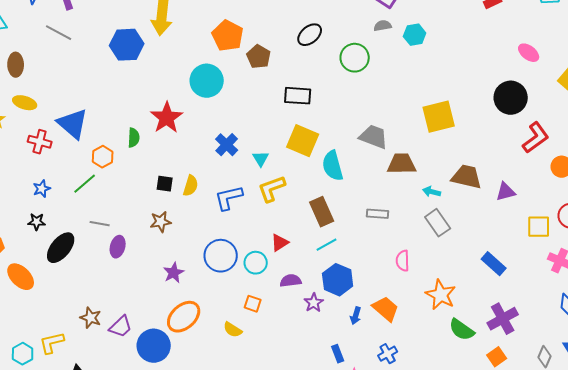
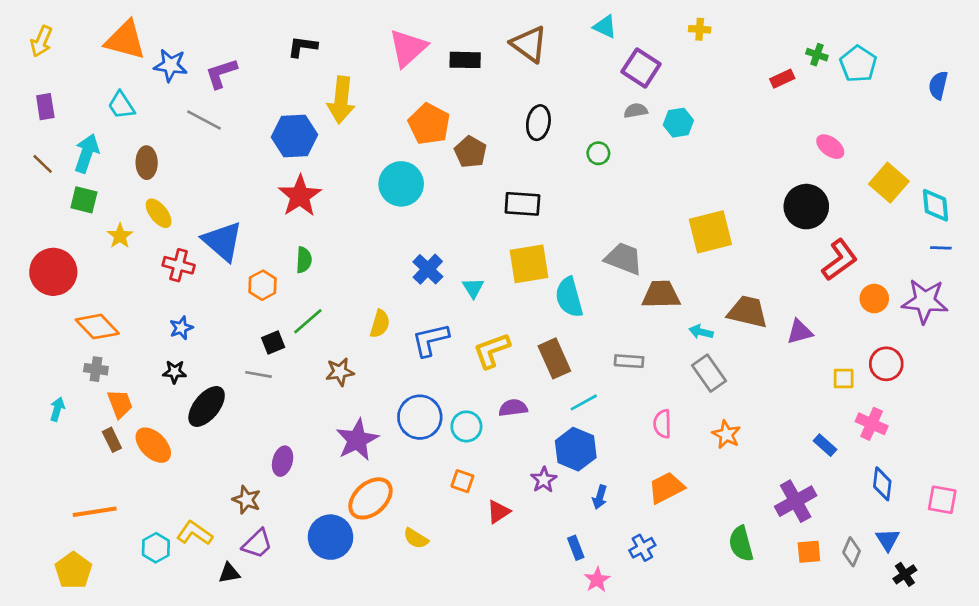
black ellipse: (310, 35) -> (538, 123), turned -40
green circle: (355, 58) -> (598, 153), size x0.6
yellow ellipse: (25, 103) -> (159, 213), turned 35
red star: (167, 118) -> (300, 196), moved
yellow square: (303, 141) -> (529, 264), turned -32
green line: (85, 184) -> (308, 321), moved
black square: (165, 184) -> (273, 343), moved, turned -30
yellow L-shape: (272, 189) -> (492, 350), moved
yellow square: (539, 227) -> (844, 378), size x0.7
red triangle: (280, 243) -> (498, 512), moved
cyan line: (327, 245) -> (584, 402), moved
purple ellipse: (118, 247) -> (283, 461), moved
blue rectangle: (494, 264) -> (825, 445), moved, size x0.7
purple star: (174, 273) -> (357, 440), size x1.5
purple semicircle: (291, 281) -> (513, 408), moved
orange star: (441, 295) -> (726, 434), moved, size x0.7
orange trapezoid: (386, 309) -> (666, 488), moved, turned -68
purple trapezoid: (121, 327) -> (257, 544), moved
yellow semicircle: (233, 330) -> (416, 538), moved
green semicircle: (462, 330) -> (741, 544), moved, turned 40
yellow L-shape: (52, 343) -> (195, 533), turned 48
orange square: (497, 357) -> (809, 552), moved, turned 30

